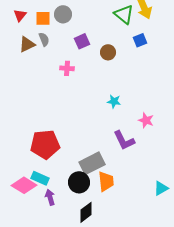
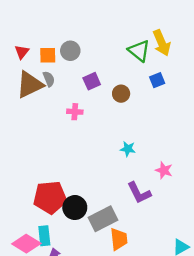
brown triangle: (27, 44) -> (30, 85), size x1.5
cyan rectangle: (40, 178) -> (44, 236), turned 60
black circle: (79, 182) -> (75, 208), moved

